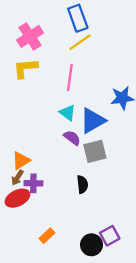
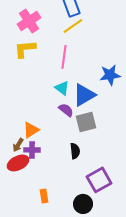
orange triangle: (21, 161) -> (31, 130), moved
orange rectangle: (47, 236) -> (44, 196), turned -56
purple square: (110, 236) -> (99, 180), moved, size x1.4

